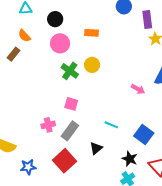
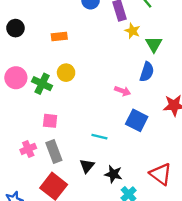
pink circle: (60, 43) -> (16, 78), moved
gray rectangle: (70, 131) -> (54, 152), turned -48
blue square: (144, 134) -> (137, 120), moved
black star: (130, 159) -> (113, 174), moved

